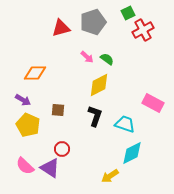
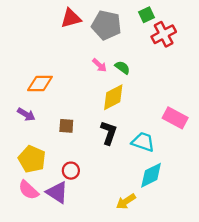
gray pentagon: (93, 22) -> (106, 25), turned 30
red triangle: (61, 28) -> (71, 18), moved
yellow pentagon: (28, 125) -> (32, 159), moved

